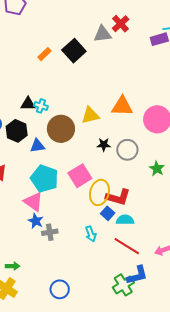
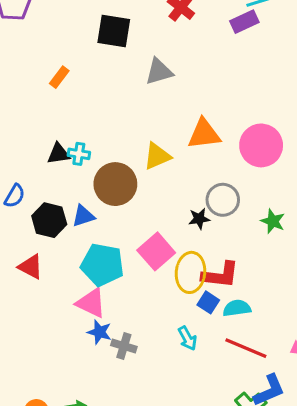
gray triangle: (103, 34) -> (159, 72), moved
black square: (74, 51) -> (114, 31), moved, turned -30
orange rectangle: (45, 54) -> (59, 77), moved
black hexagon: (17, 131) -> (49, 220), moved
black star: (104, 145) -> (199, 219), moved
gray cross: (50, 232) -> (124, 346), turned 35

